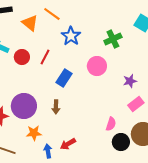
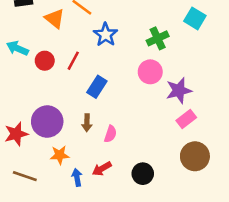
pink circle: (97, 66) -> (150, 72), moved
purple star: (130, 81) -> (179, 90), size x1.5
pink semicircle: (111, 124) -> (110, 134), moved
black circle: (121, 142) -> (143, 174), moved

